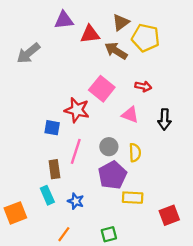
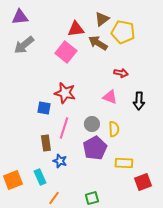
purple triangle: (64, 20) -> (20, 17), moved
pink square: (102, 89) -> (66, 52), moved
cyan rectangle: (47, 195) -> (40, 177), moved
yellow rectangle: (133, 198) -> (124, 163), moved
blue star: (76, 201) -> (60, 161), moved

